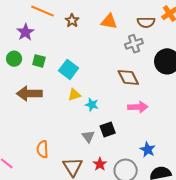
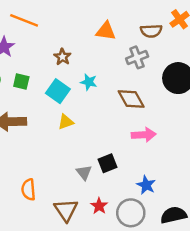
brown star: (72, 21) -> (62, 57), moved
cyan star: (92, 105) -> (89, 82), moved
blue star: (148, 150) -> (146, 185), moved

